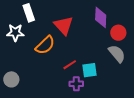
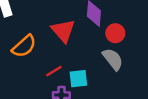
red triangle: (63, 26) -> (63, 31), moved

